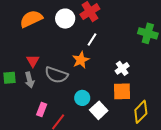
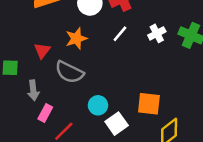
orange star: (81, 60) -> (76, 39), moved
white cross: (122, 68) -> (157, 33), moved
gray arrow: (30, 80) -> (33, 90), moved

